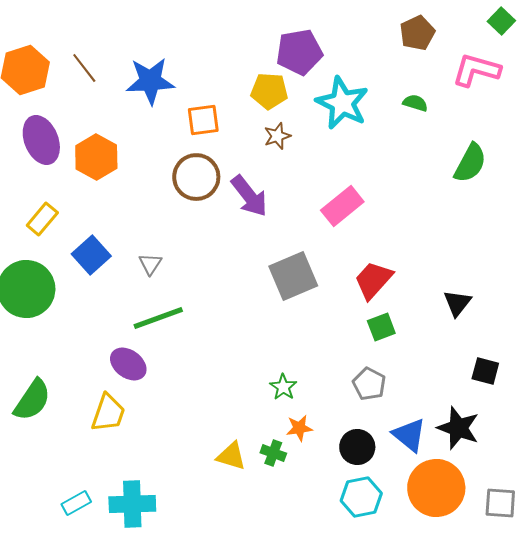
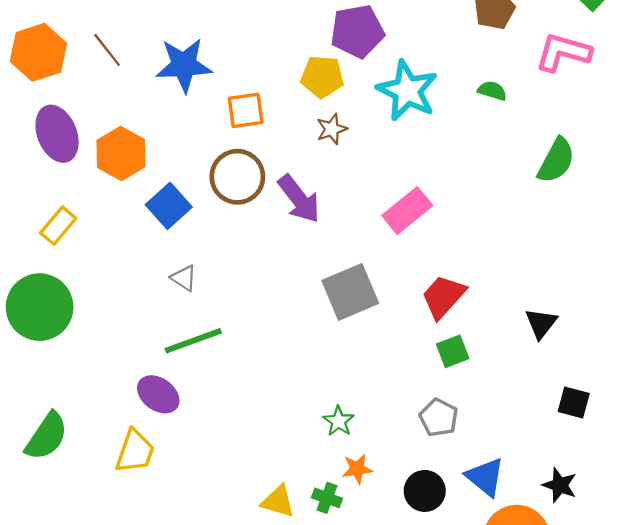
blue square: (91, 255) -> (169, 206), moved
gray triangle: (150, 264) -> (184, 278), turned -30
black star: (458, 428) -> (560, 485), moved, size x0.7

